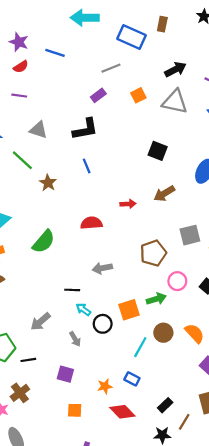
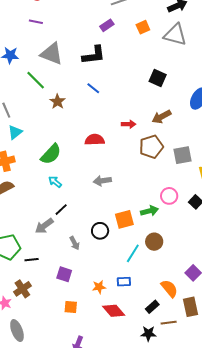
gray triangle: (39, 130) -> (52, 54), size x1.4
blue line: (87, 166) -> (93, 88), turned -32
brown pentagon: (153, 253) -> (151, 147), moved
black line: (72, 290) -> (61, 210), moved, turned -48
cyan arrow: (83, 309) -> (55, 182), moved
orange semicircle: (195, 333) -> (169, 288), moved
blue rectangle: (132, 379) -> (124, 282), turned -32
brown line: (184, 422) -> (169, 323), turned 49

